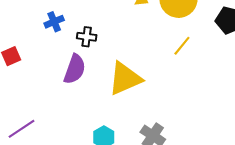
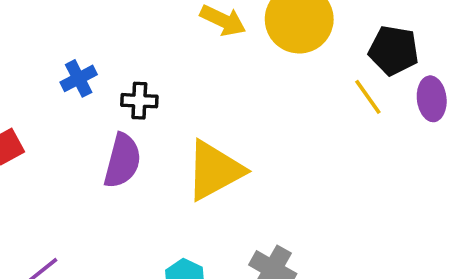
yellow line: (182, 46) -> (368, 97), moved, turned -70

